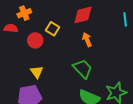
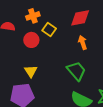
orange cross: (24, 13) -> (33, 16), moved

